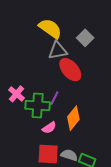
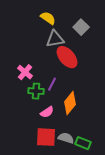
yellow semicircle: (50, 28) -> (48, 18), size x0.7
pink cross: (16, 94) -> (25, 72), moved
green cross: (38, 105) -> (36, 91), size x0.7

